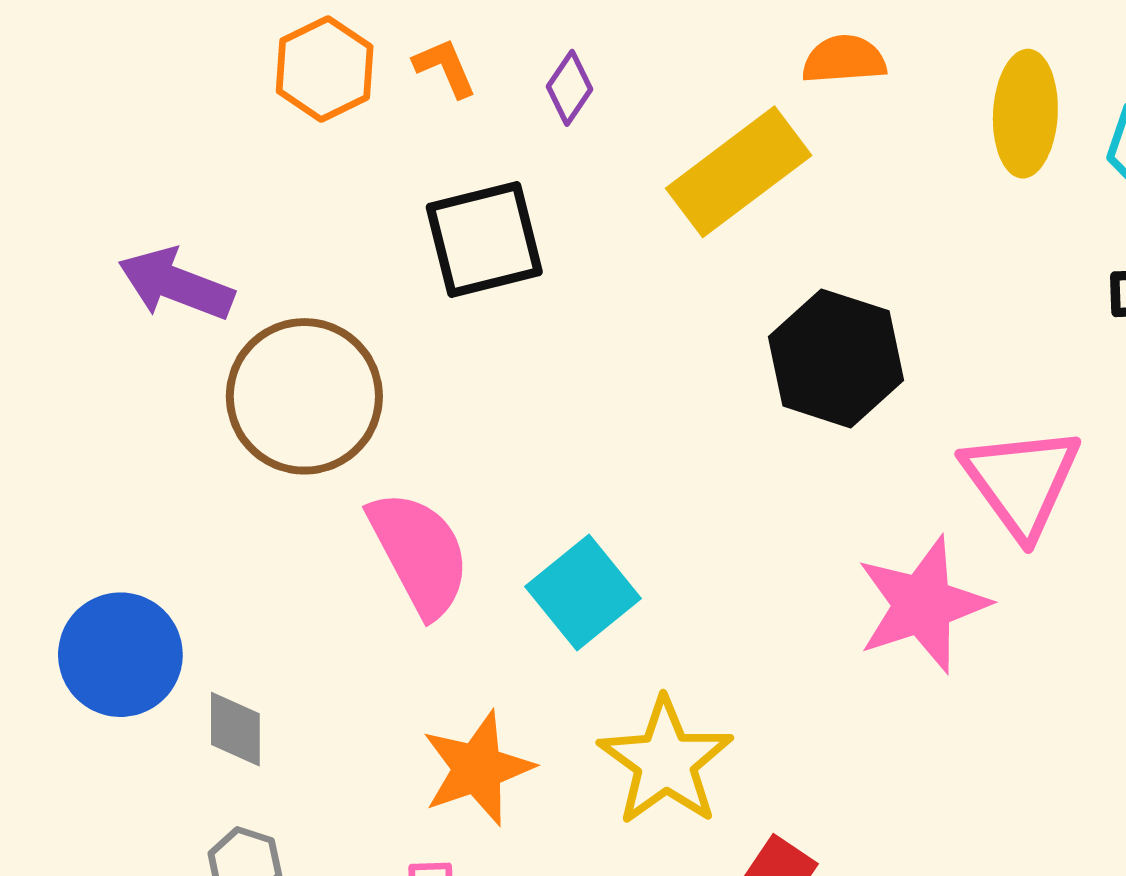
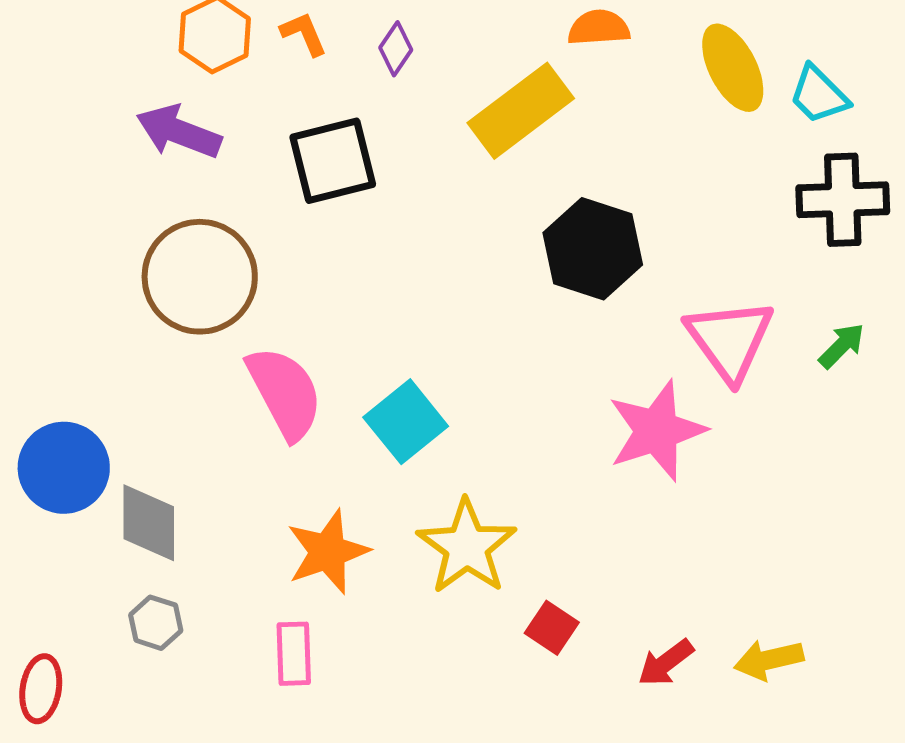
yellow ellipse: (1025, 114) -> (733, 68), turned -30
purple arrow: (176, 284) -> (179, 132), moved
gray diamond: (235, 729) -> (149, 523), size x1.4

